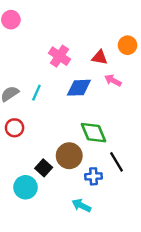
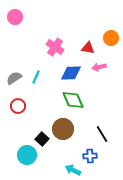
pink arrow: (113, 80) -> (99, 67), turned -40
green diamond: (93, 133) -> (73, 100), moved
blue cross: (93, 176) -> (90, 156), moved

